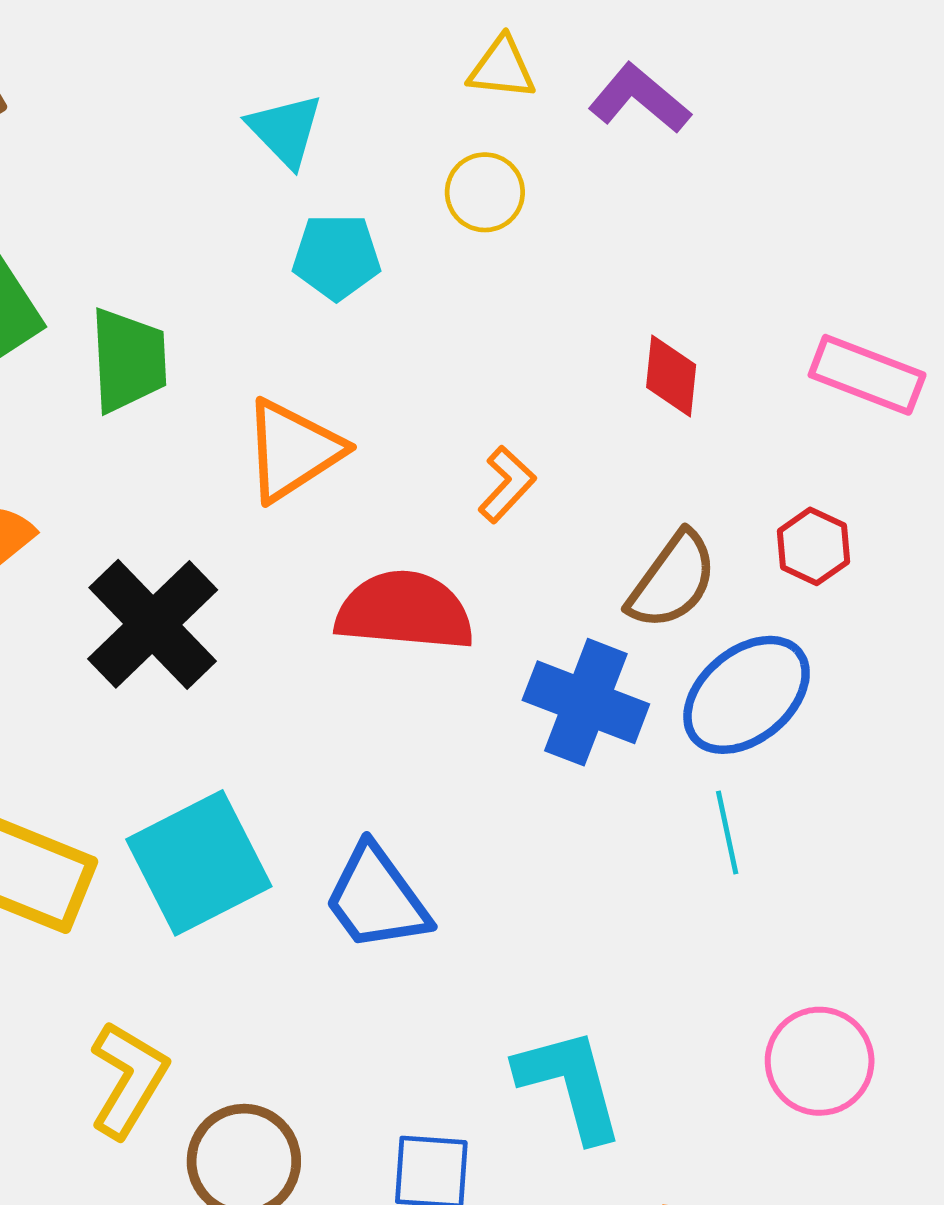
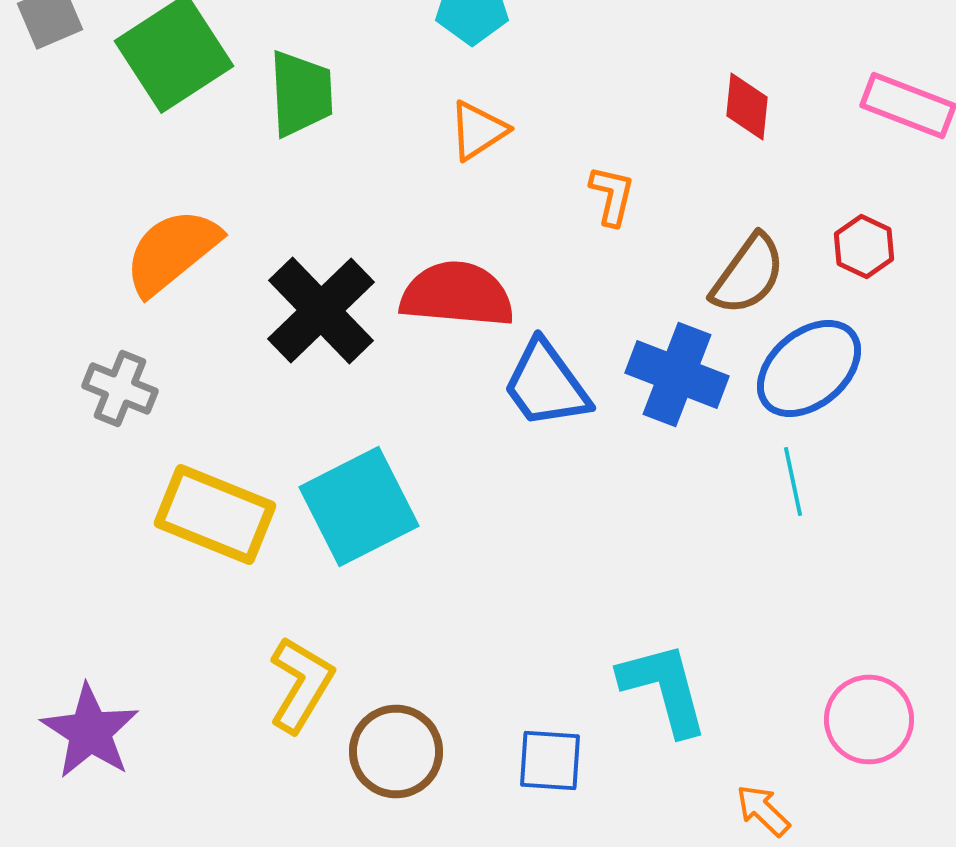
orange triangle: (293, 450) -> (478, 130), moved, size x0.7
orange L-shape: (507, 484) -> (612, 196), turned -30
red semicircle: (405, 611) -> (457, 294), moved
blue trapezoid: (377, 898) -> (546, 384), moved
pink circle: (820, 1061) -> (869, 720), moved

